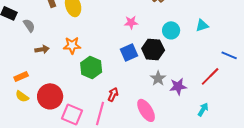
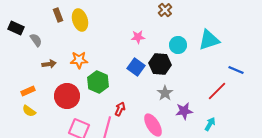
cyan triangle: (202, 25) -> (209, 40), size x1.6
blue square: (129, 52) -> (136, 67), turned -30
purple star: (178, 86) -> (184, 111), moved
red circle: (50, 96) -> (67, 96), moved

